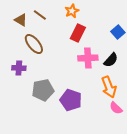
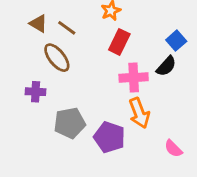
brown line: (40, 15) -> (67, 28), moved
black semicircle: (111, 60) -> (166, 66), moved
orange arrow: (109, 87) -> (139, 113), moved

